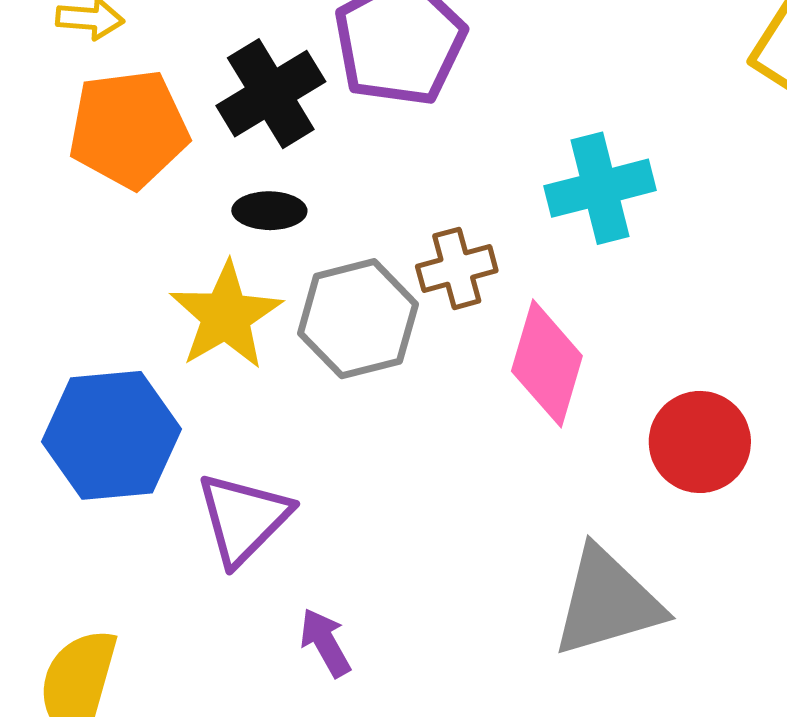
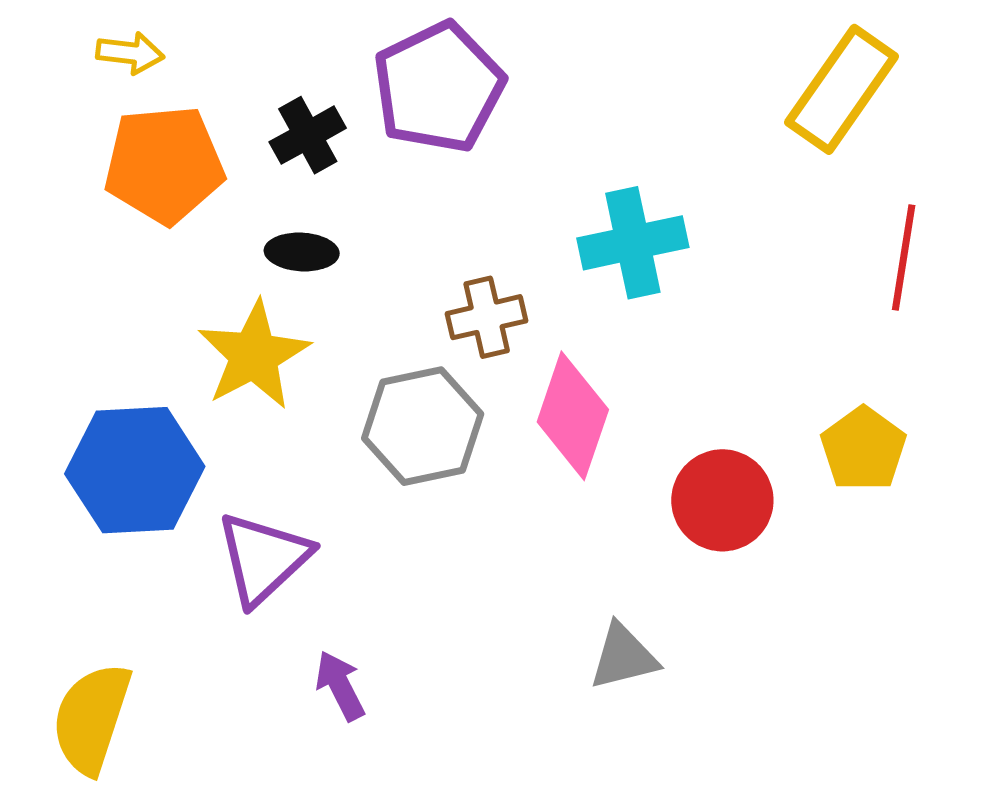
black cross: (271, 94) -> (308, 135), size x0.7
gray hexagon: (358, 319) -> (423, 426), moved
gray triangle: (607, 602) -> (624, 657), size x0.6

